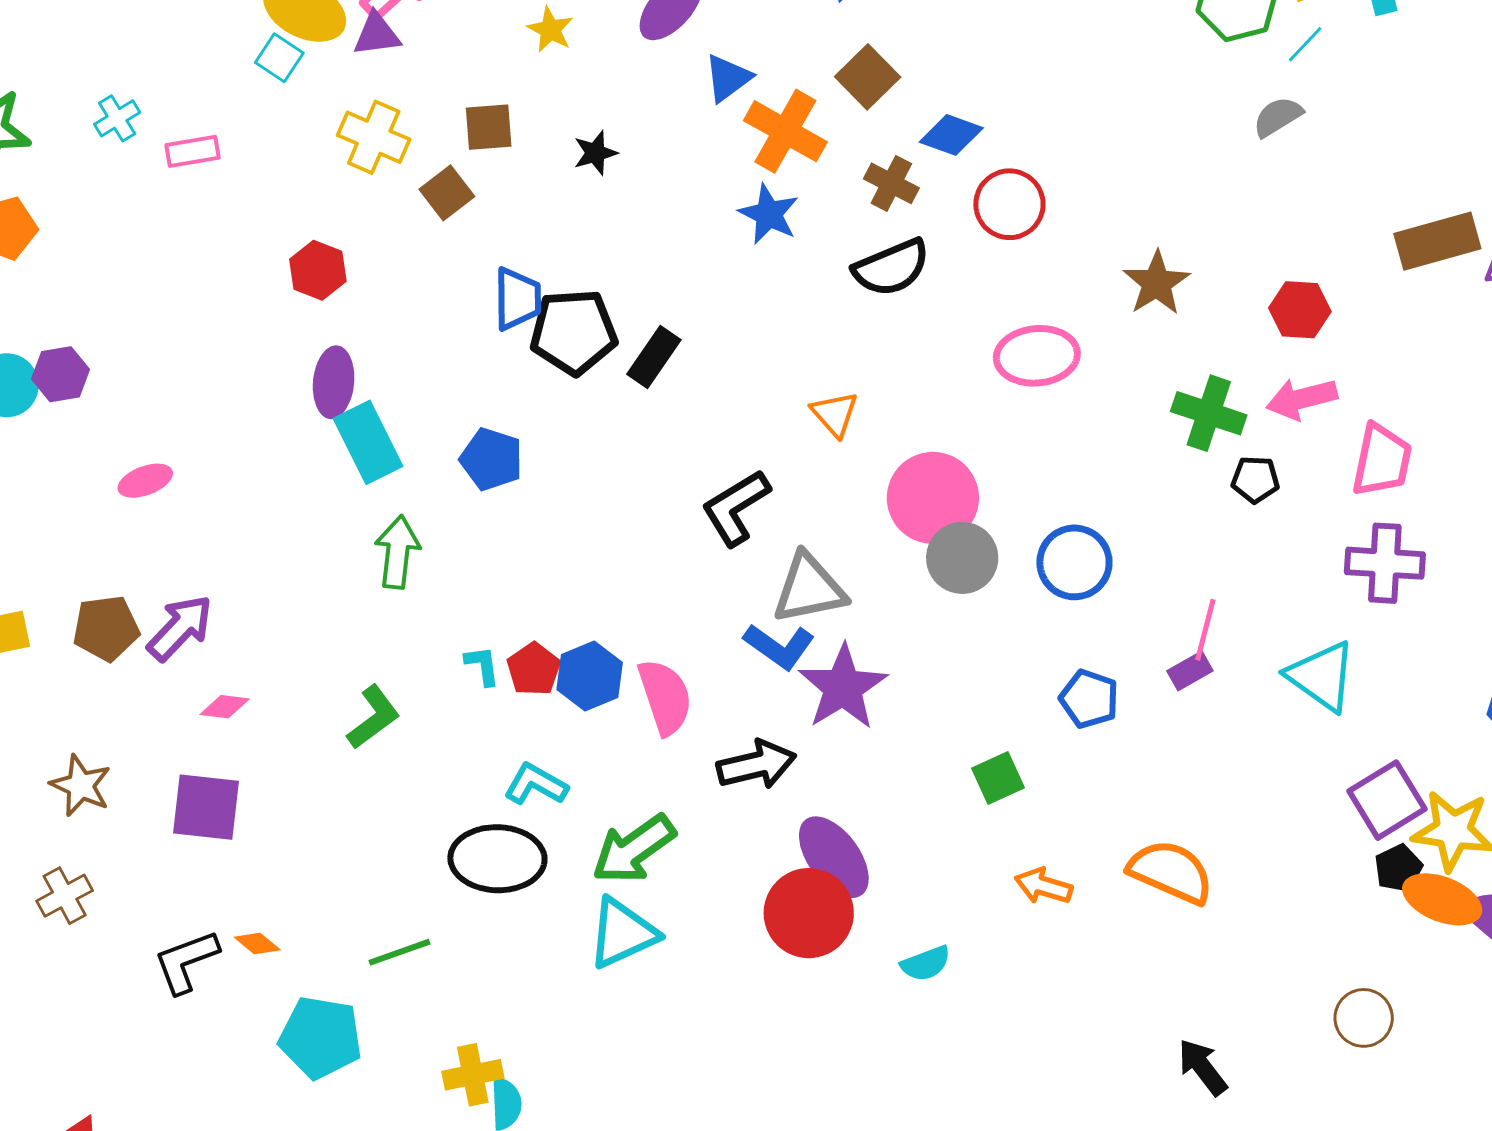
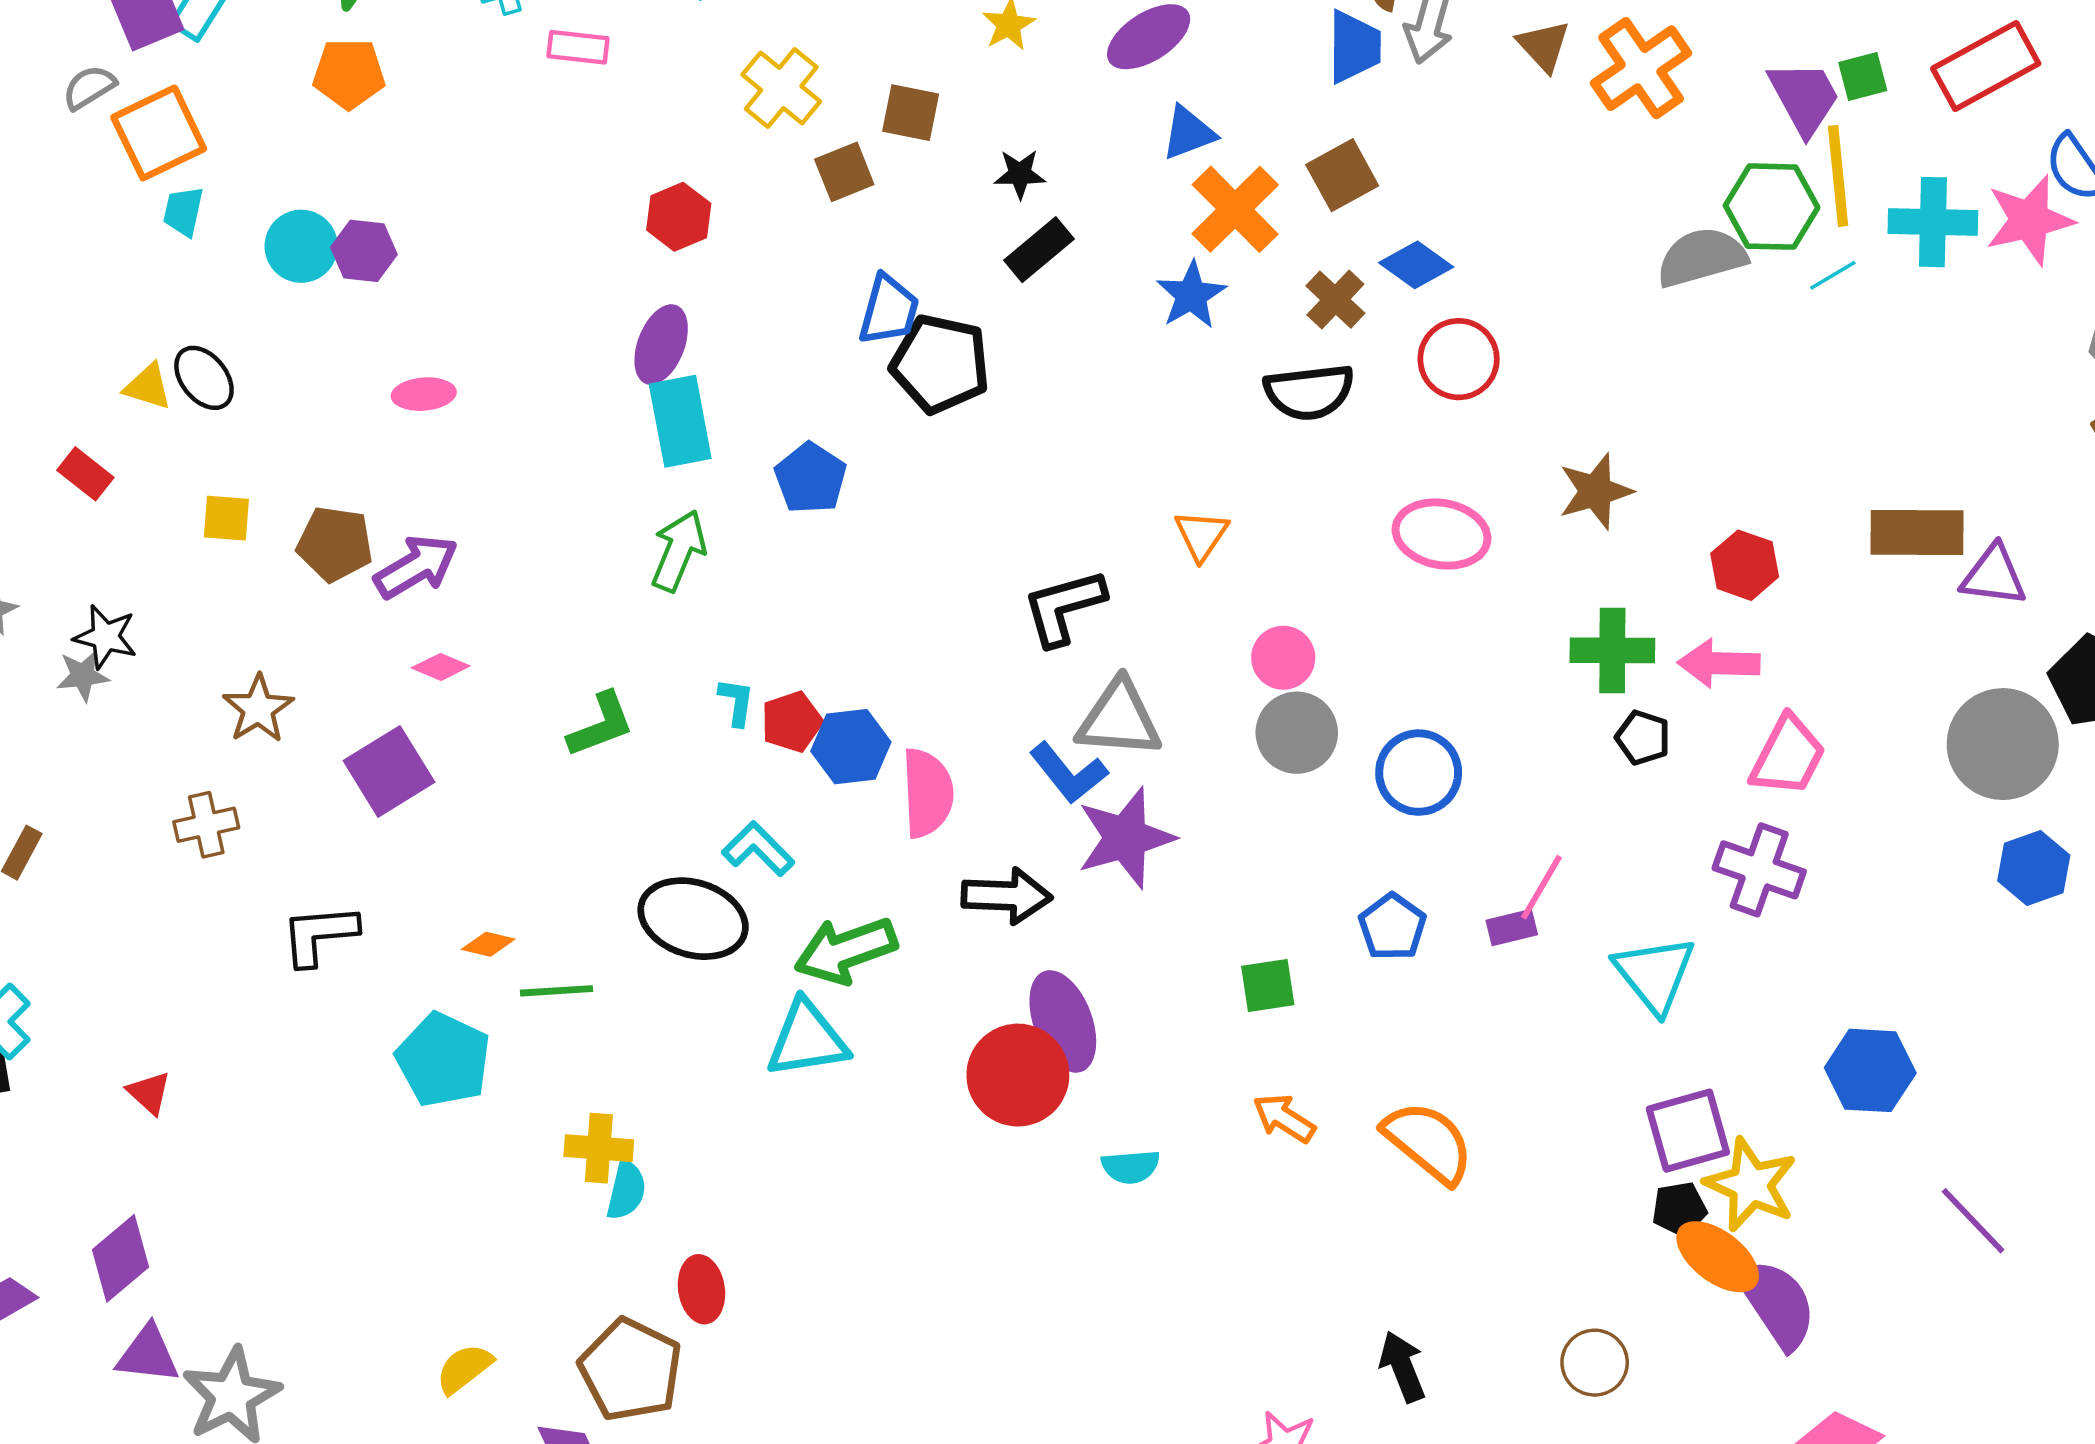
gray semicircle: (1278, 117) -> (1702, 257), moved, size x1.5
black rectangle: (654, 357) -> (1039, 250), moved
green cross: (1209, 413) -> (1612, 650), turned -34
pink circle: (933, 498) -> (1283, 658), size x0.6
purple square: (206, 807) -> (389, 771), turned 36
orange diamond: (257, 944) -> (488, 944), moved, turned -42

